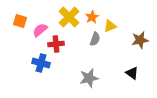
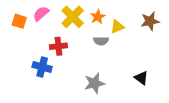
pink semicircle: (40, 30) -> (41, 14), moved
gray semicircle: (95, 39) -> (101, 41), turned 72
brown star: (140, 40) -> (150, 21), moved

